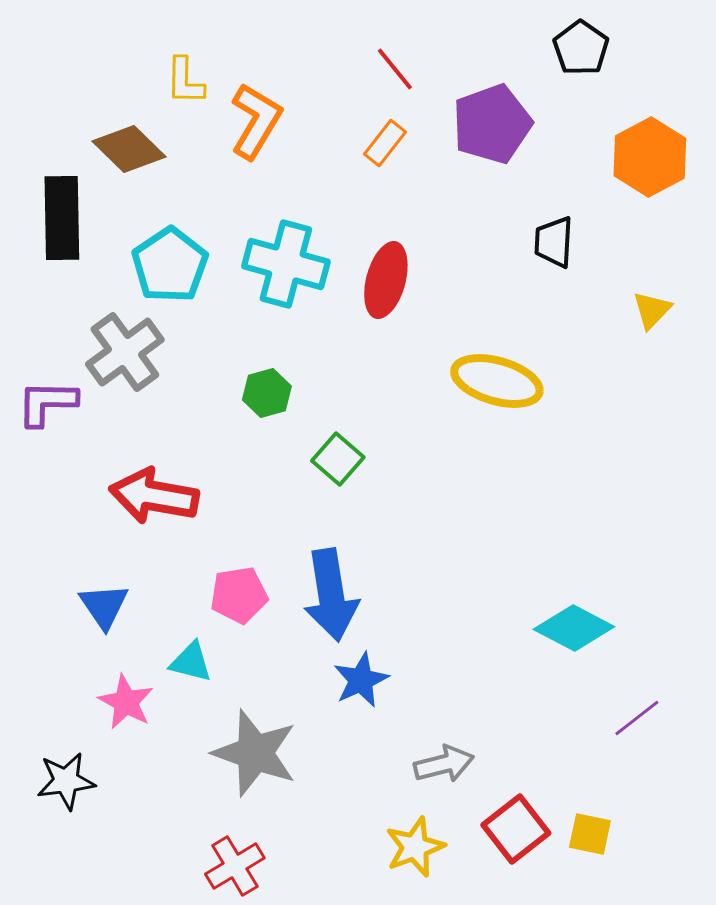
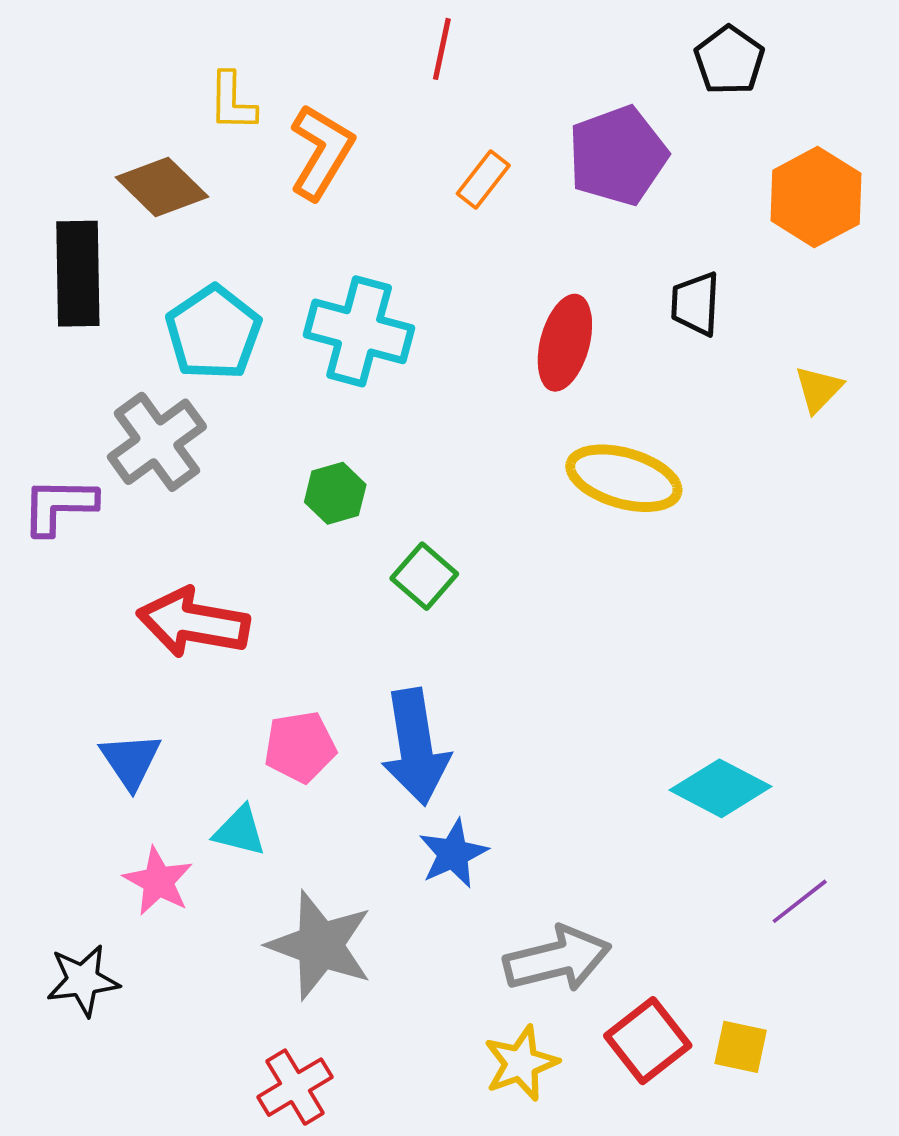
red line: (395, 69) -> (442, 49), moved, turned 51
red ellipse: (386, 280) -> (565, 343), moved
gray arrow: (444, 764) -> (557, 959), size x1.4

